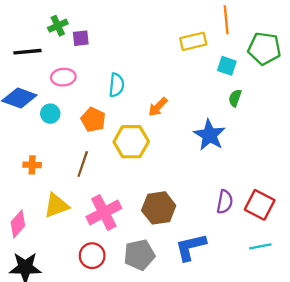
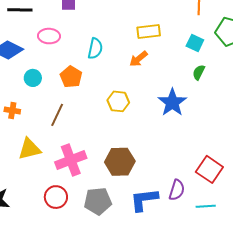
yellow rectangle: (193, 41) -> (149, 31), moved
orange arrow: (158, 107) -> (139, 59), moved
cyan circle: (50, 114) -> (33, 78), moved
yellow hexagon: (131, 142) -> (118, 101), moved, size x0.7
purple semicircle: (225, 202) -> (177, 190), moved

